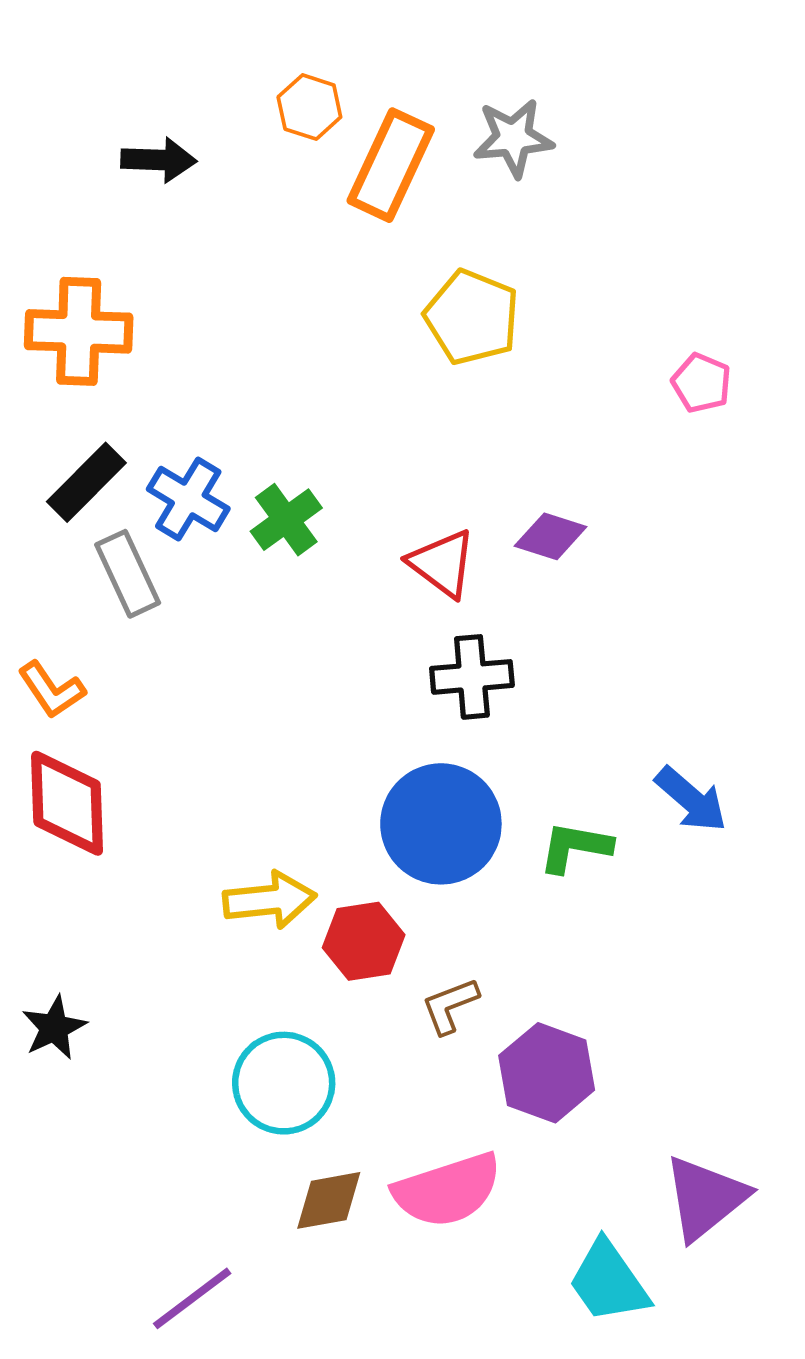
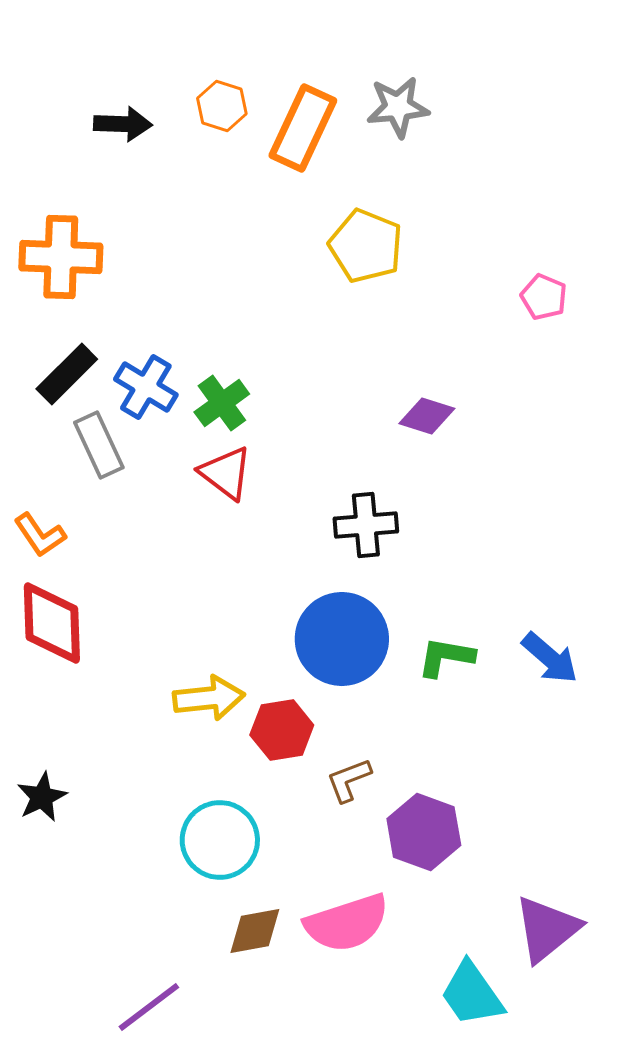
orange hexagon: (309, 107) -> (222, 106), moved
red triangle: (442, 563) -> (226, 473), moved
blue arrow: (691, 799) -> (550, 658), moved

